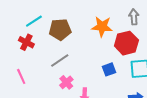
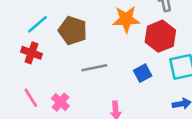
brown pentagon: (60, 30) -> (73, 30), turned 30
gray line: (60, 61) -> (94, 68), moved, turned 30
pink cross: (66, 82) -> (60, 102), moved

